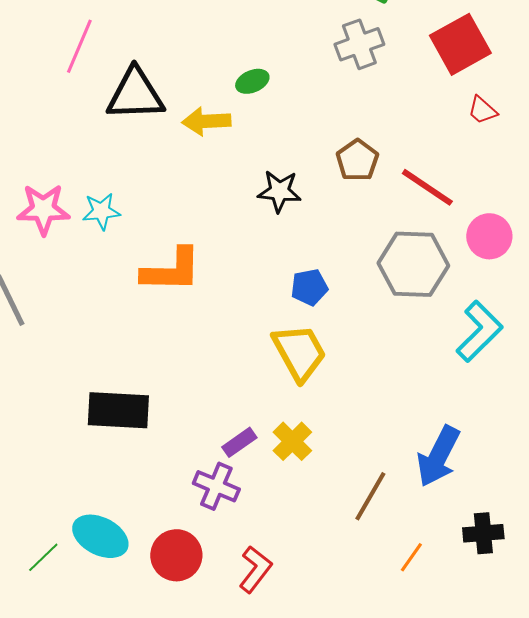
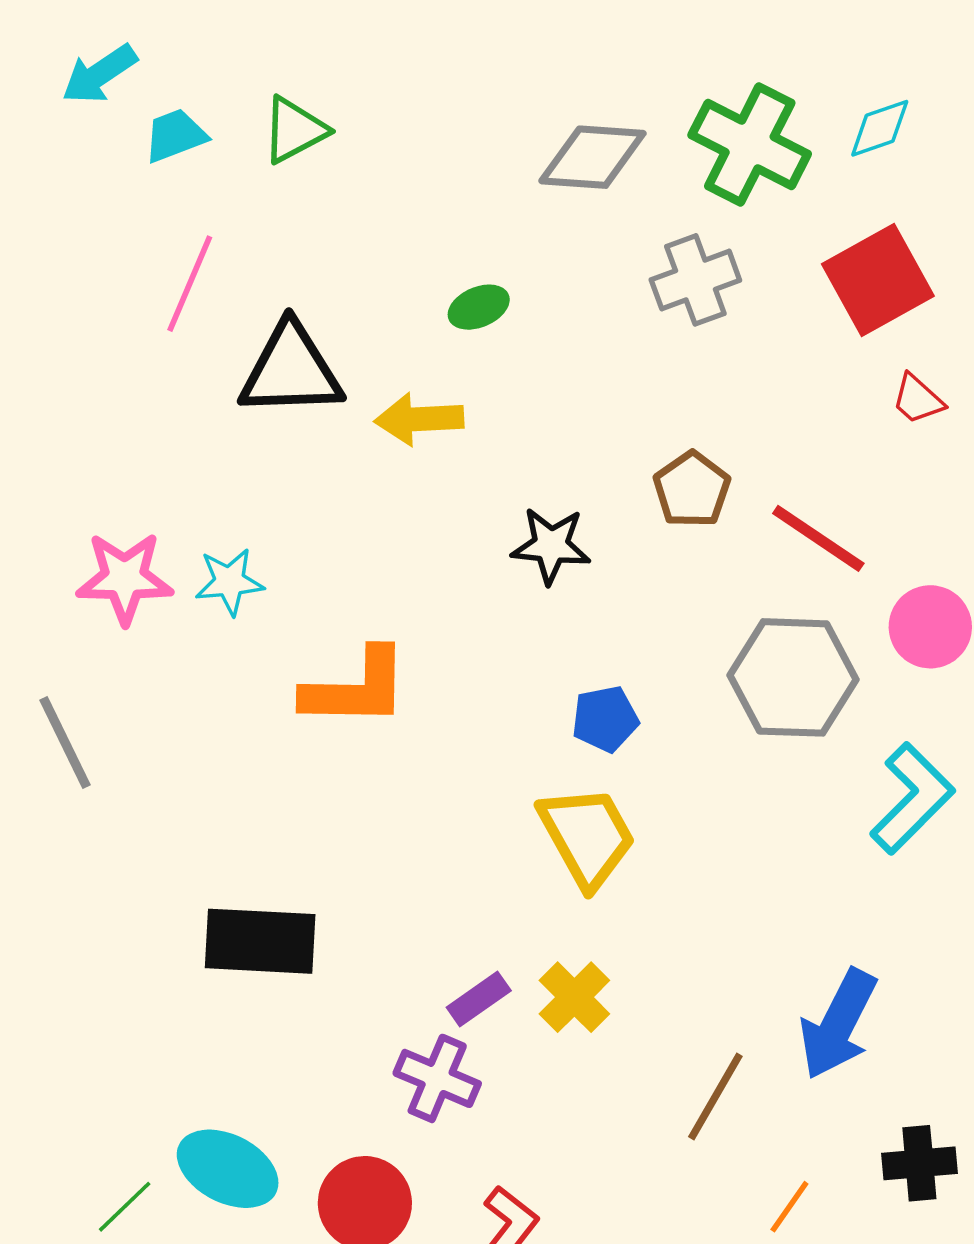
green ellipse: (252, 81) -> (479, 307), moved

